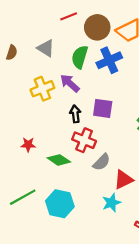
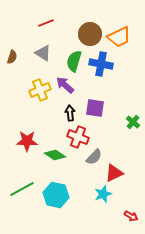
red line: (69, 16) -> (46, 23), moved
blue cross: (109, 60) -> (101, 64), turned 35
red star: (28, 145) -> (27, 141), size x1.5

